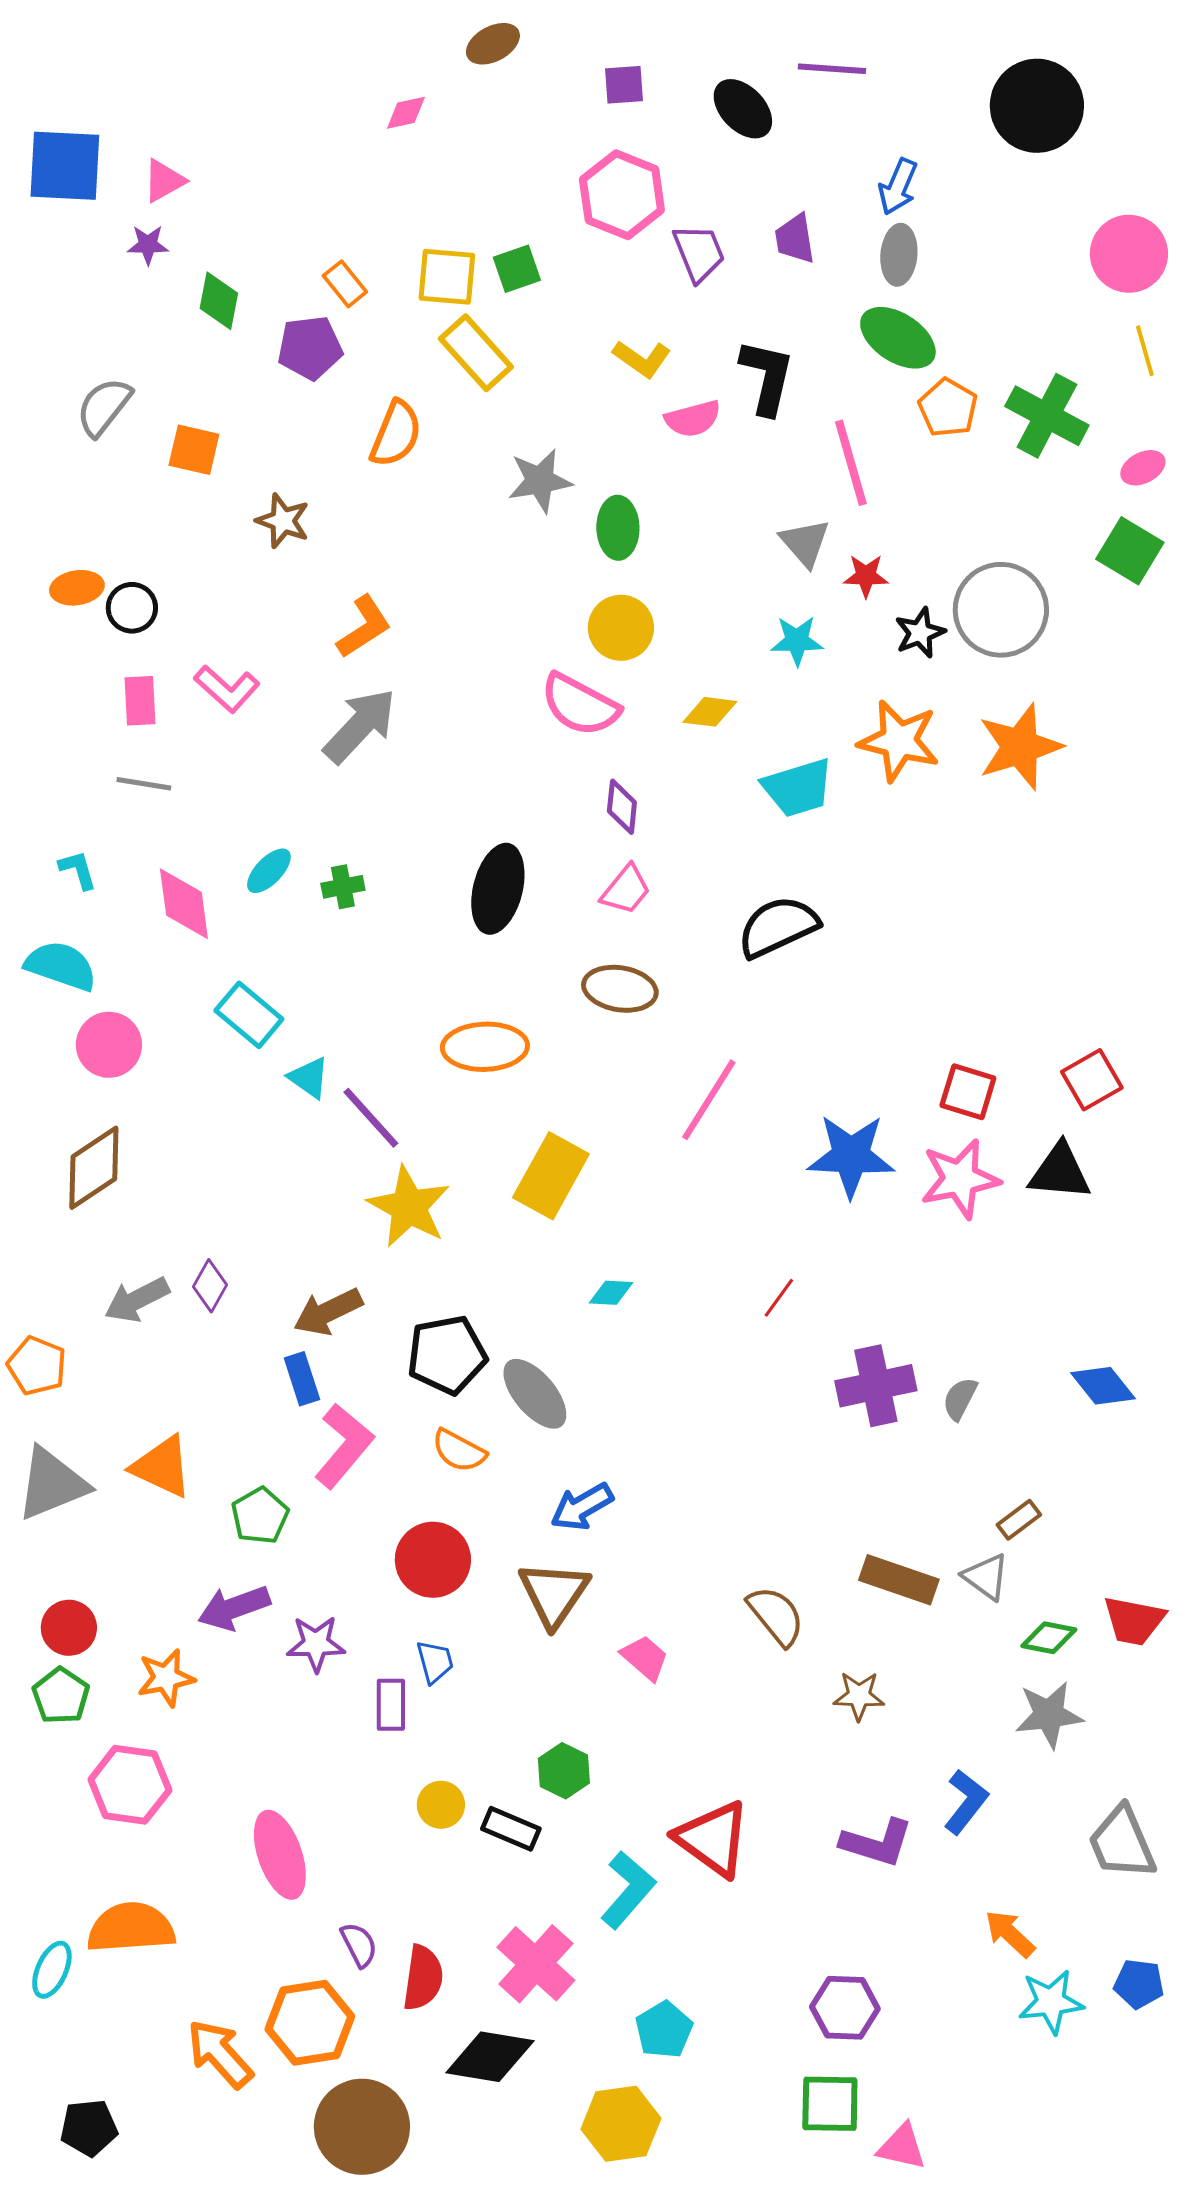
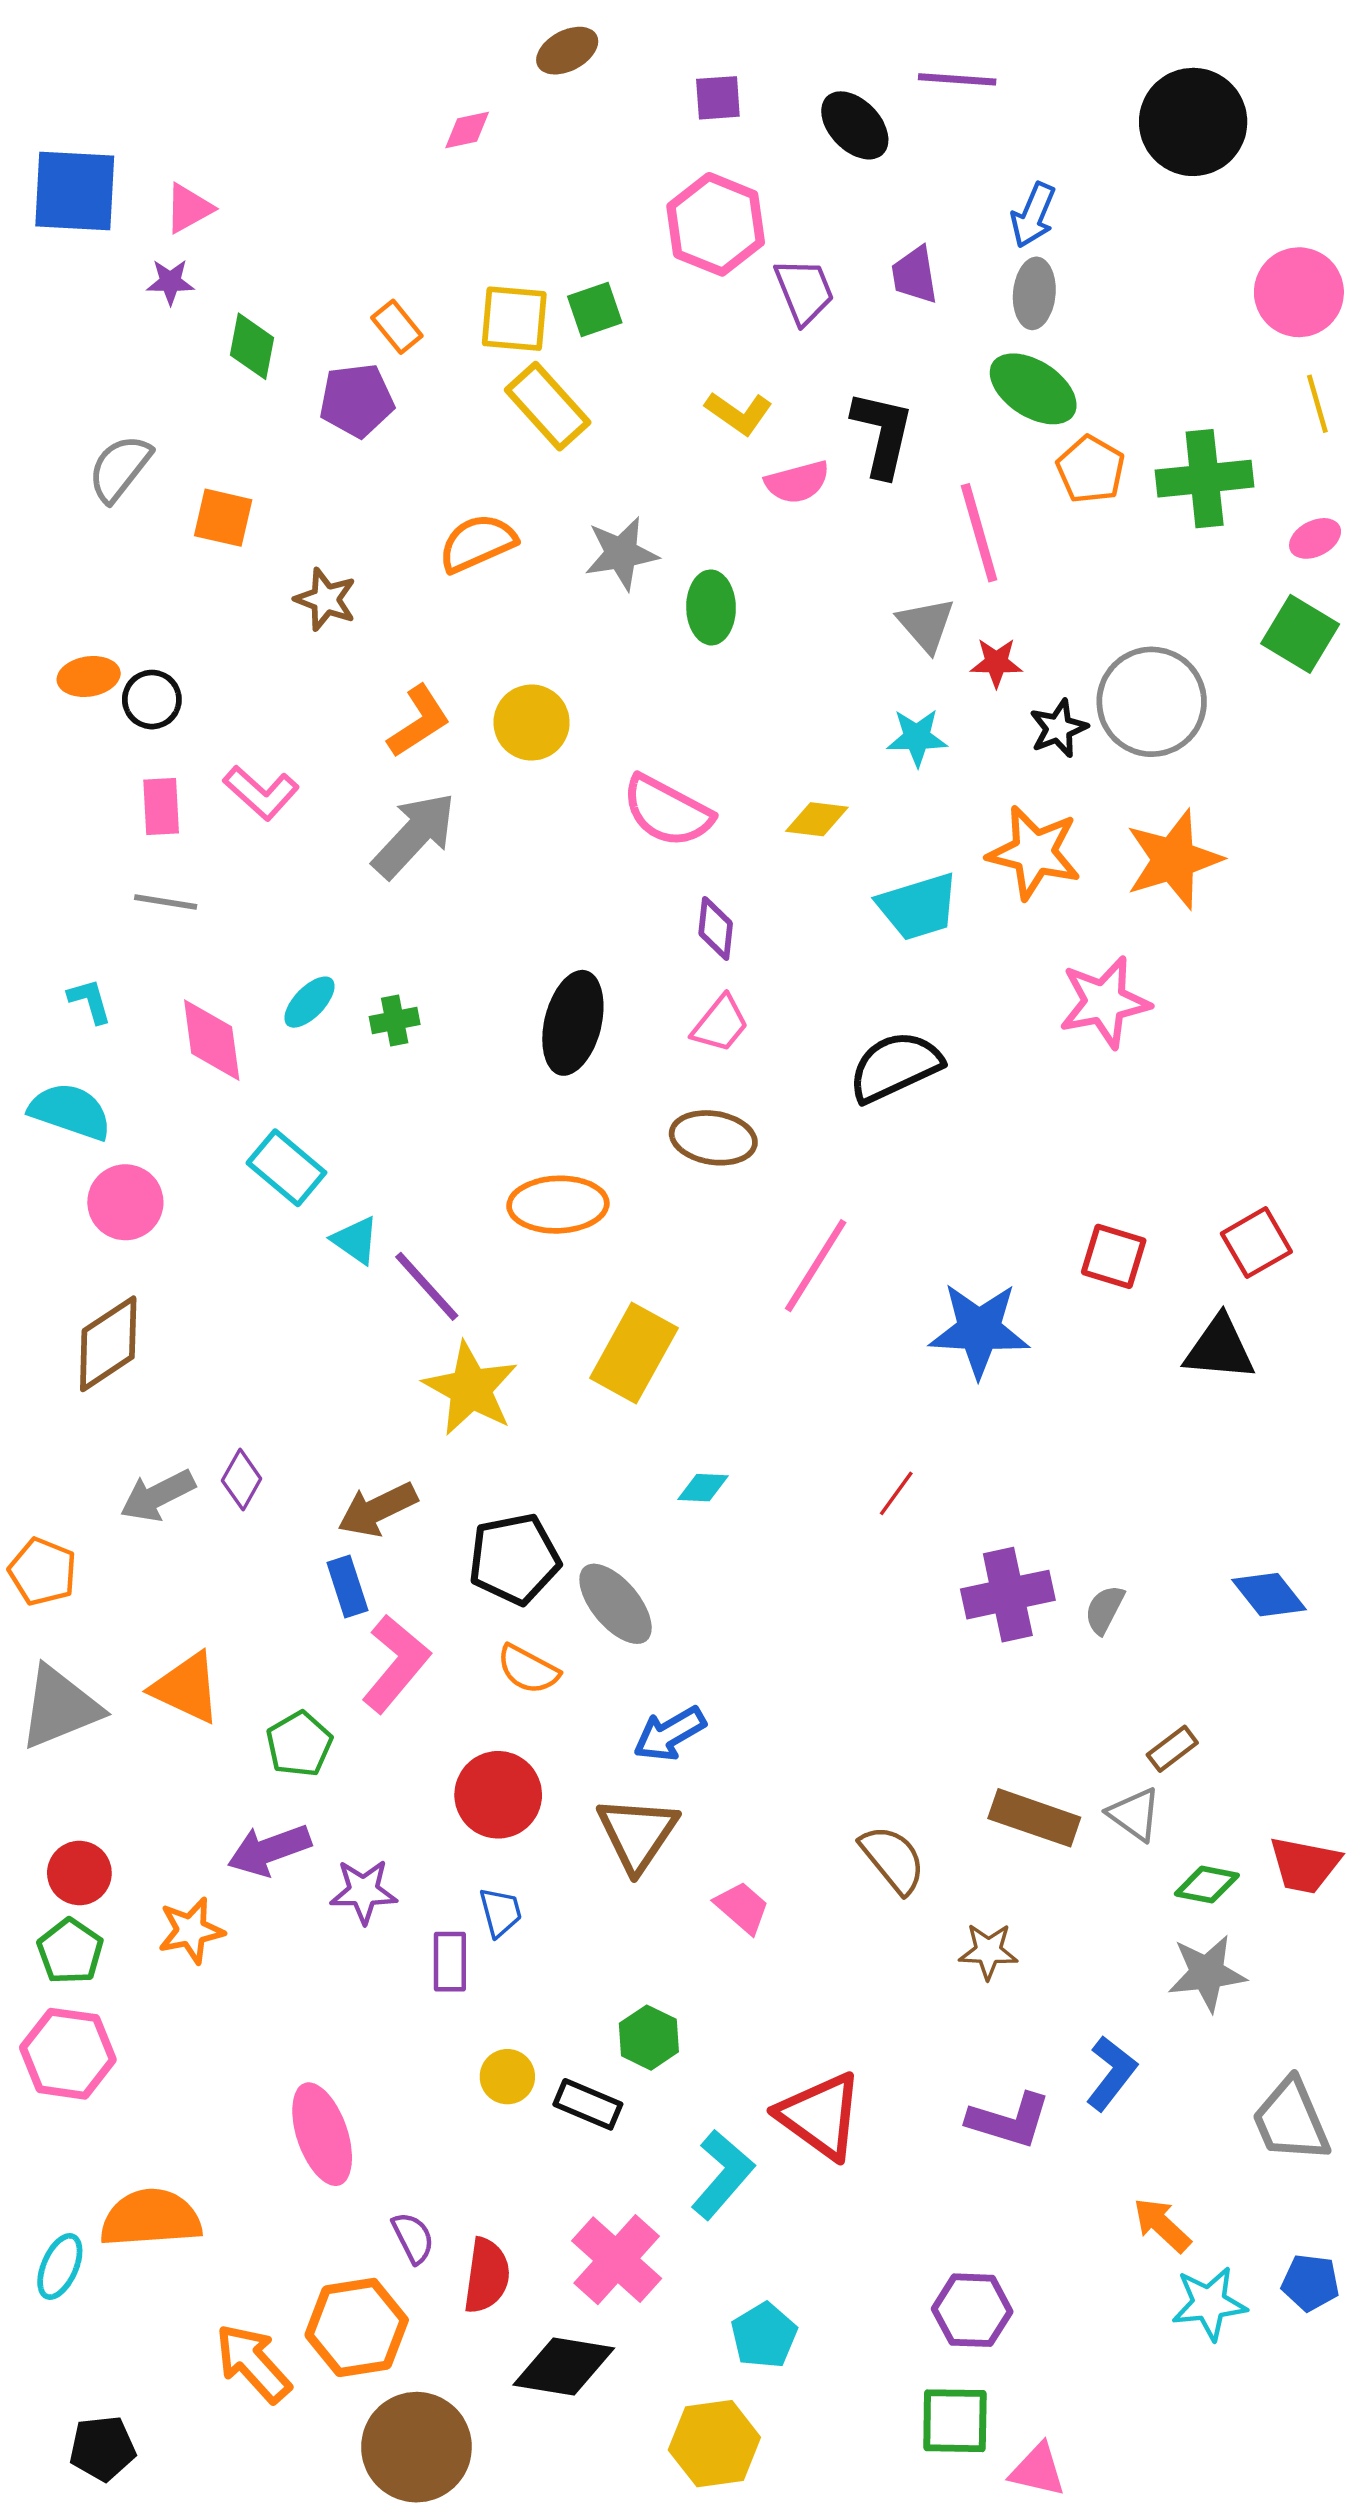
green cross: (1047, 416) -> (1205, 479), turned -34
orange semicircle: (396, 434) -> (477, 543), moved, turned -136
yellow circle: (621, 628) -> (532, 723), moved
pink star: (960, 1179) -> (1104, 1002), moved
pink hexagon: (130, 1785) -> (68, 2054), moved

